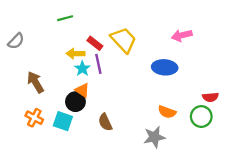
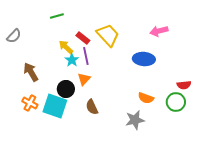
yellow arrow: (75, 54) -> (66, 47), turned 42
orange triangle: (82, 90) -> (84, 79), moved, turned 40
cyan square: (63, 121) -> (55, 106), size x1.4

